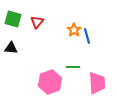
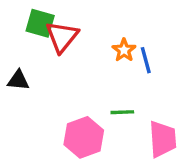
green square: (13, 19) -> (40, 23), moved
red triangle: (37, 22) -> (62, 37), size x1.5

